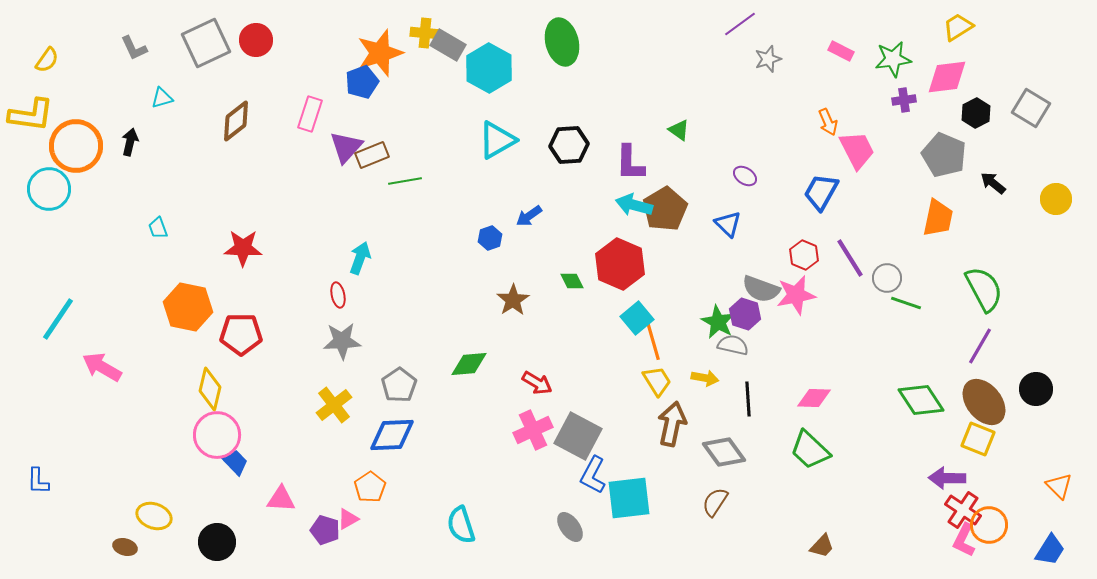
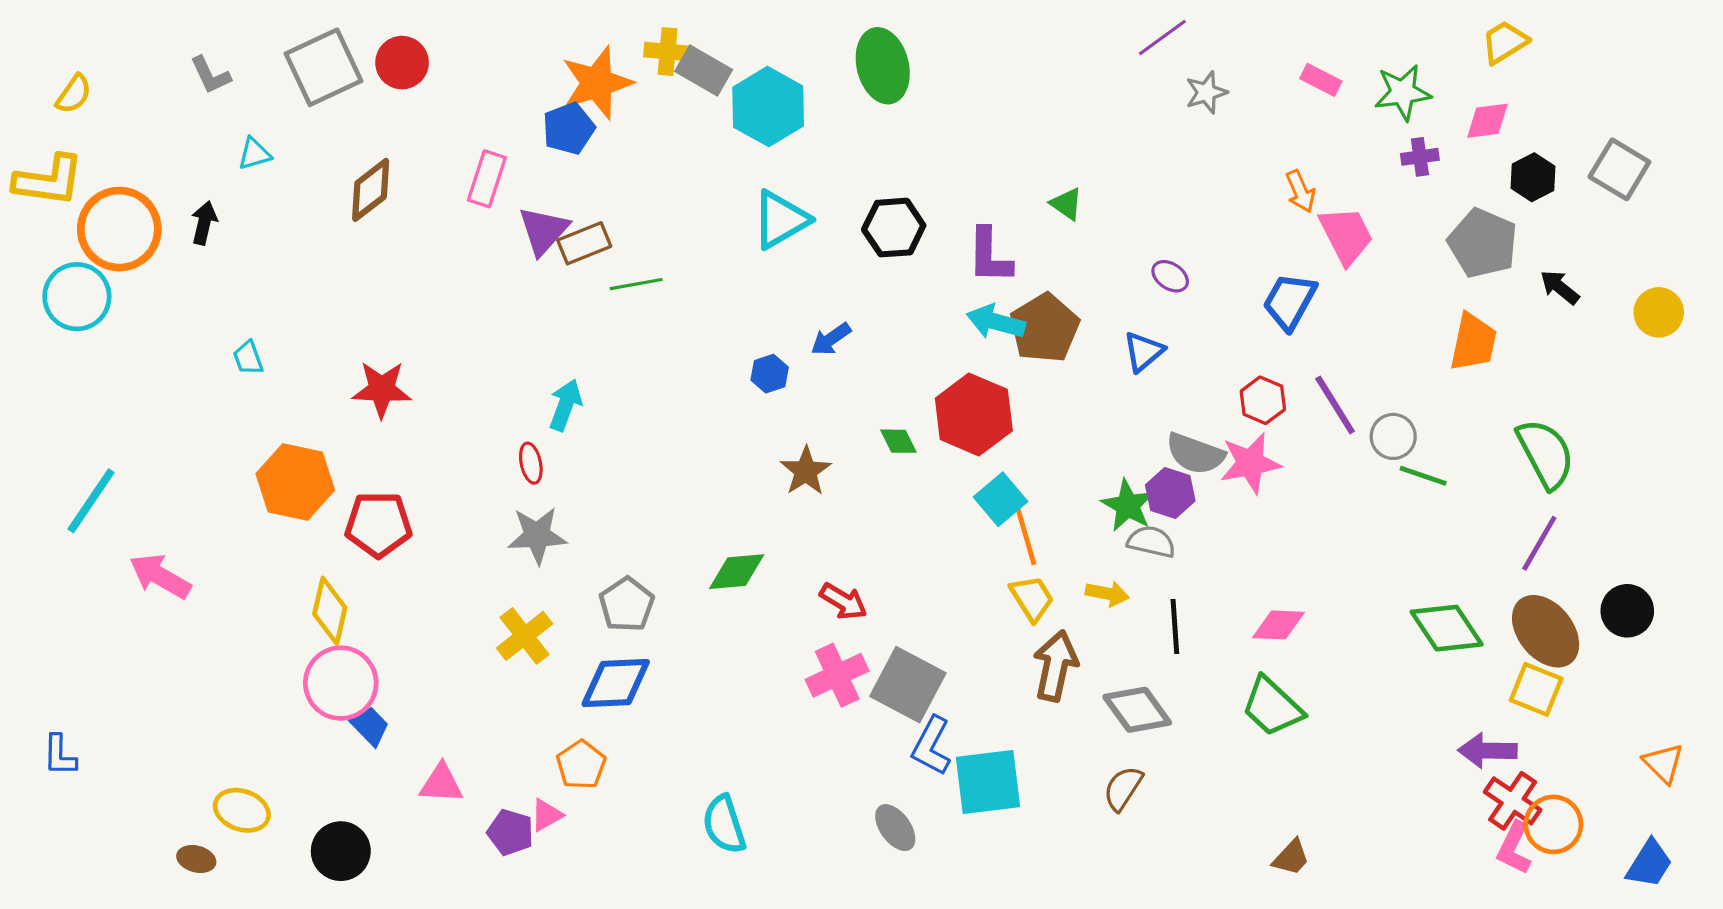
pink diamond: (947, 77) -> (1487, 121), size x0.7
blue triangle: (728, 224) -> (1143, 352), turned 36

